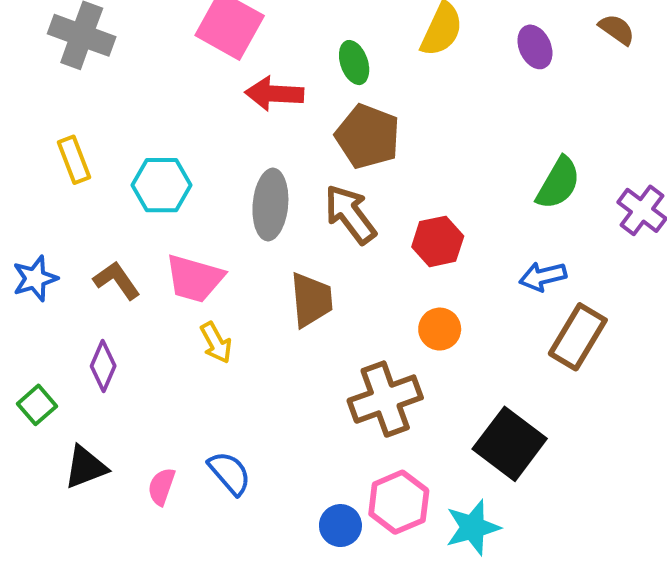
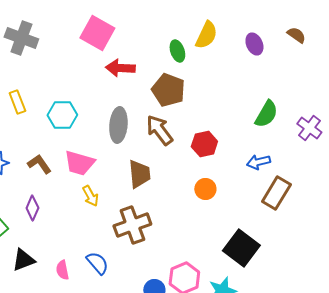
green ellipse: (354, 63) -> (177, 51), moved
brown cross: (385, 399) -> (132, 225), moved
pink semicircle: (161, 487) -> (62, 270), turned -30

